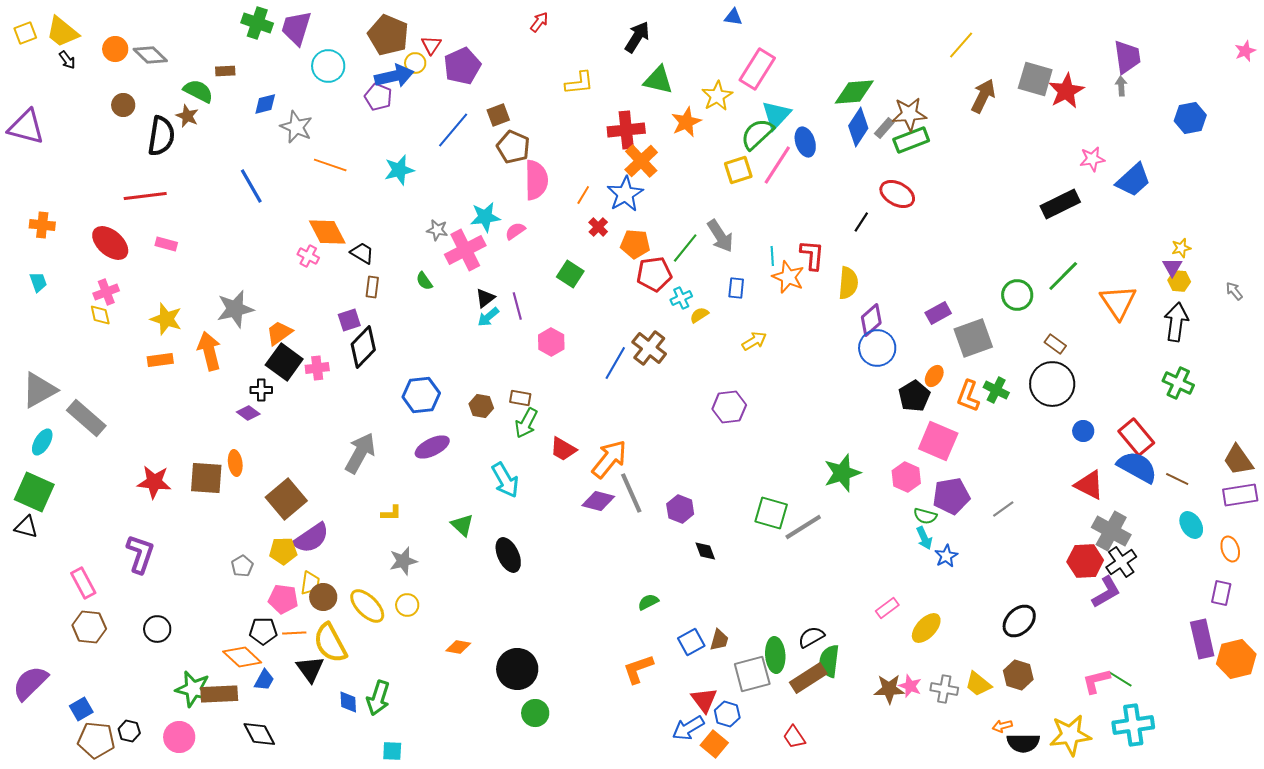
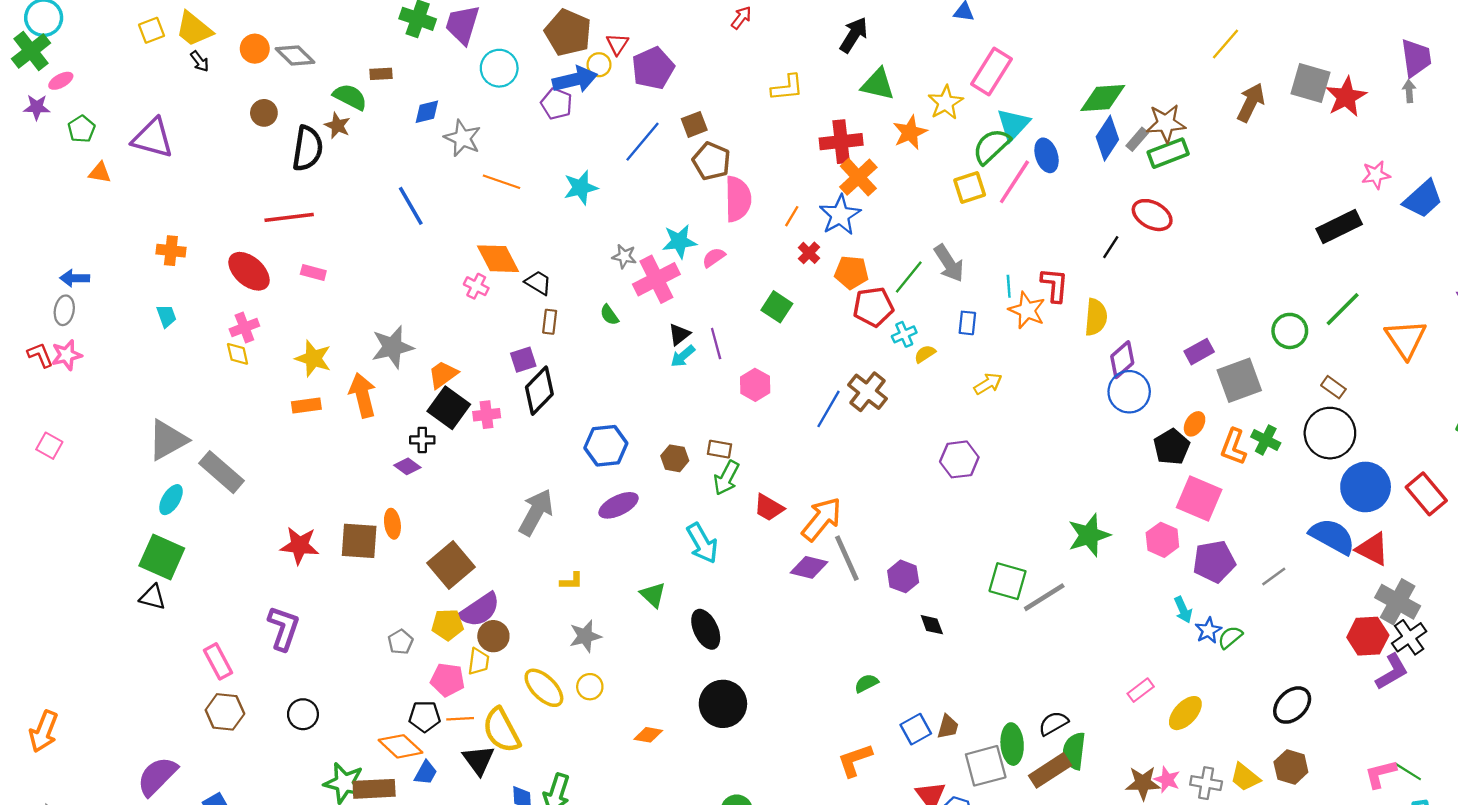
blue circle: (1083, 431) -> (1366, 487), size x2.0
blue semicircle: (1137, 467) -> (1332, 536), moved
green semicircle: (925, 516) -> (1230, 637), moved, turned 125
brown circle: (323, 597) -> (493, 636), moved
black circle: (517, 669) -> (723, 704), moved

